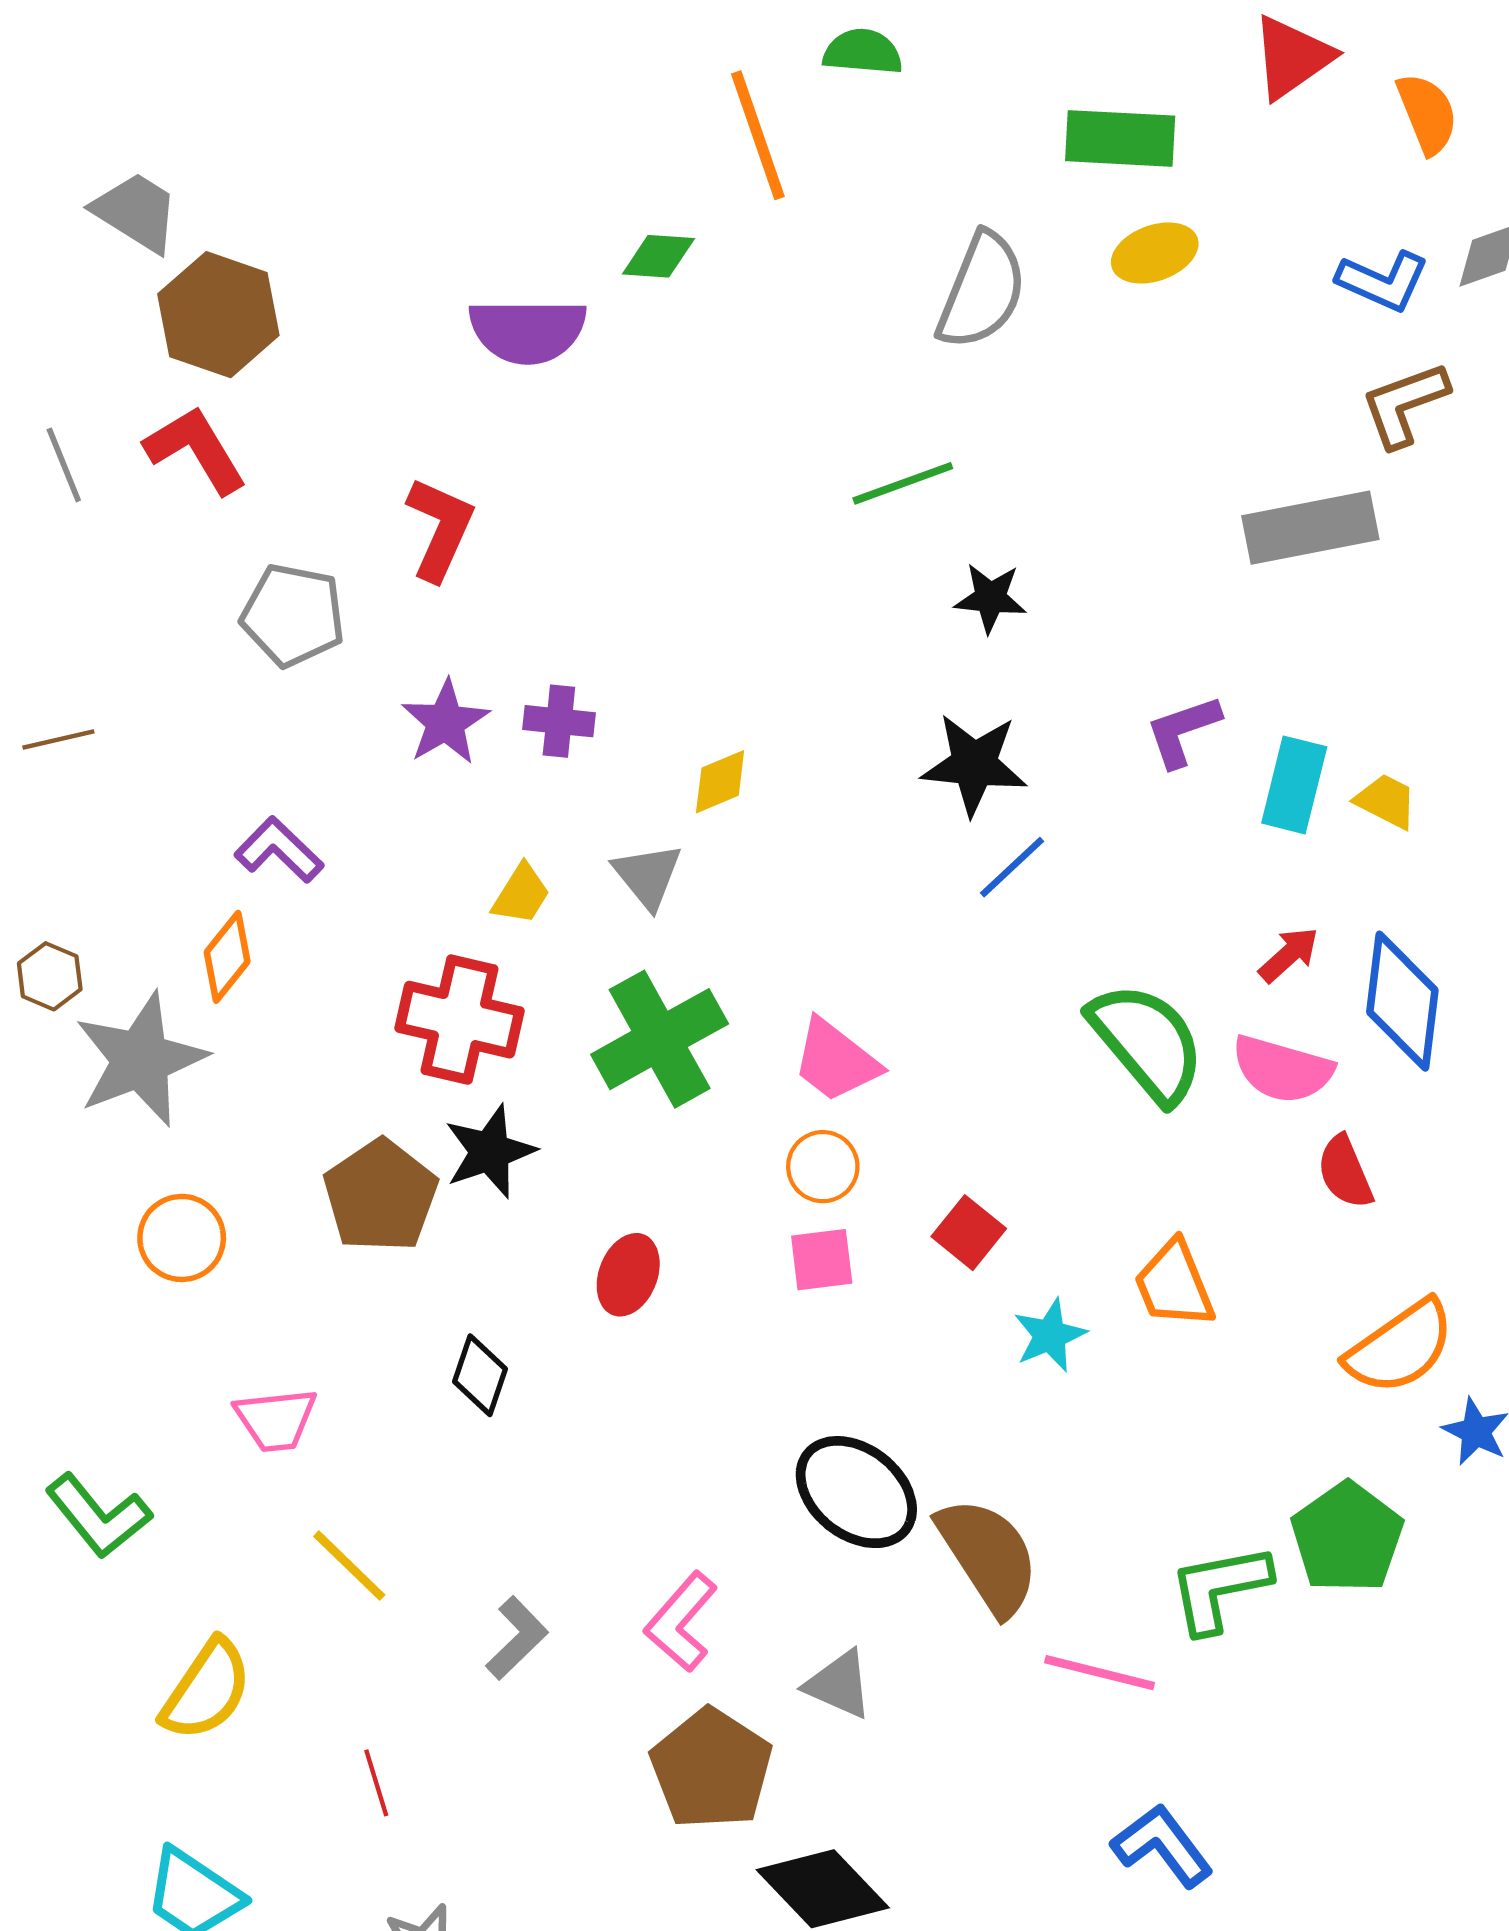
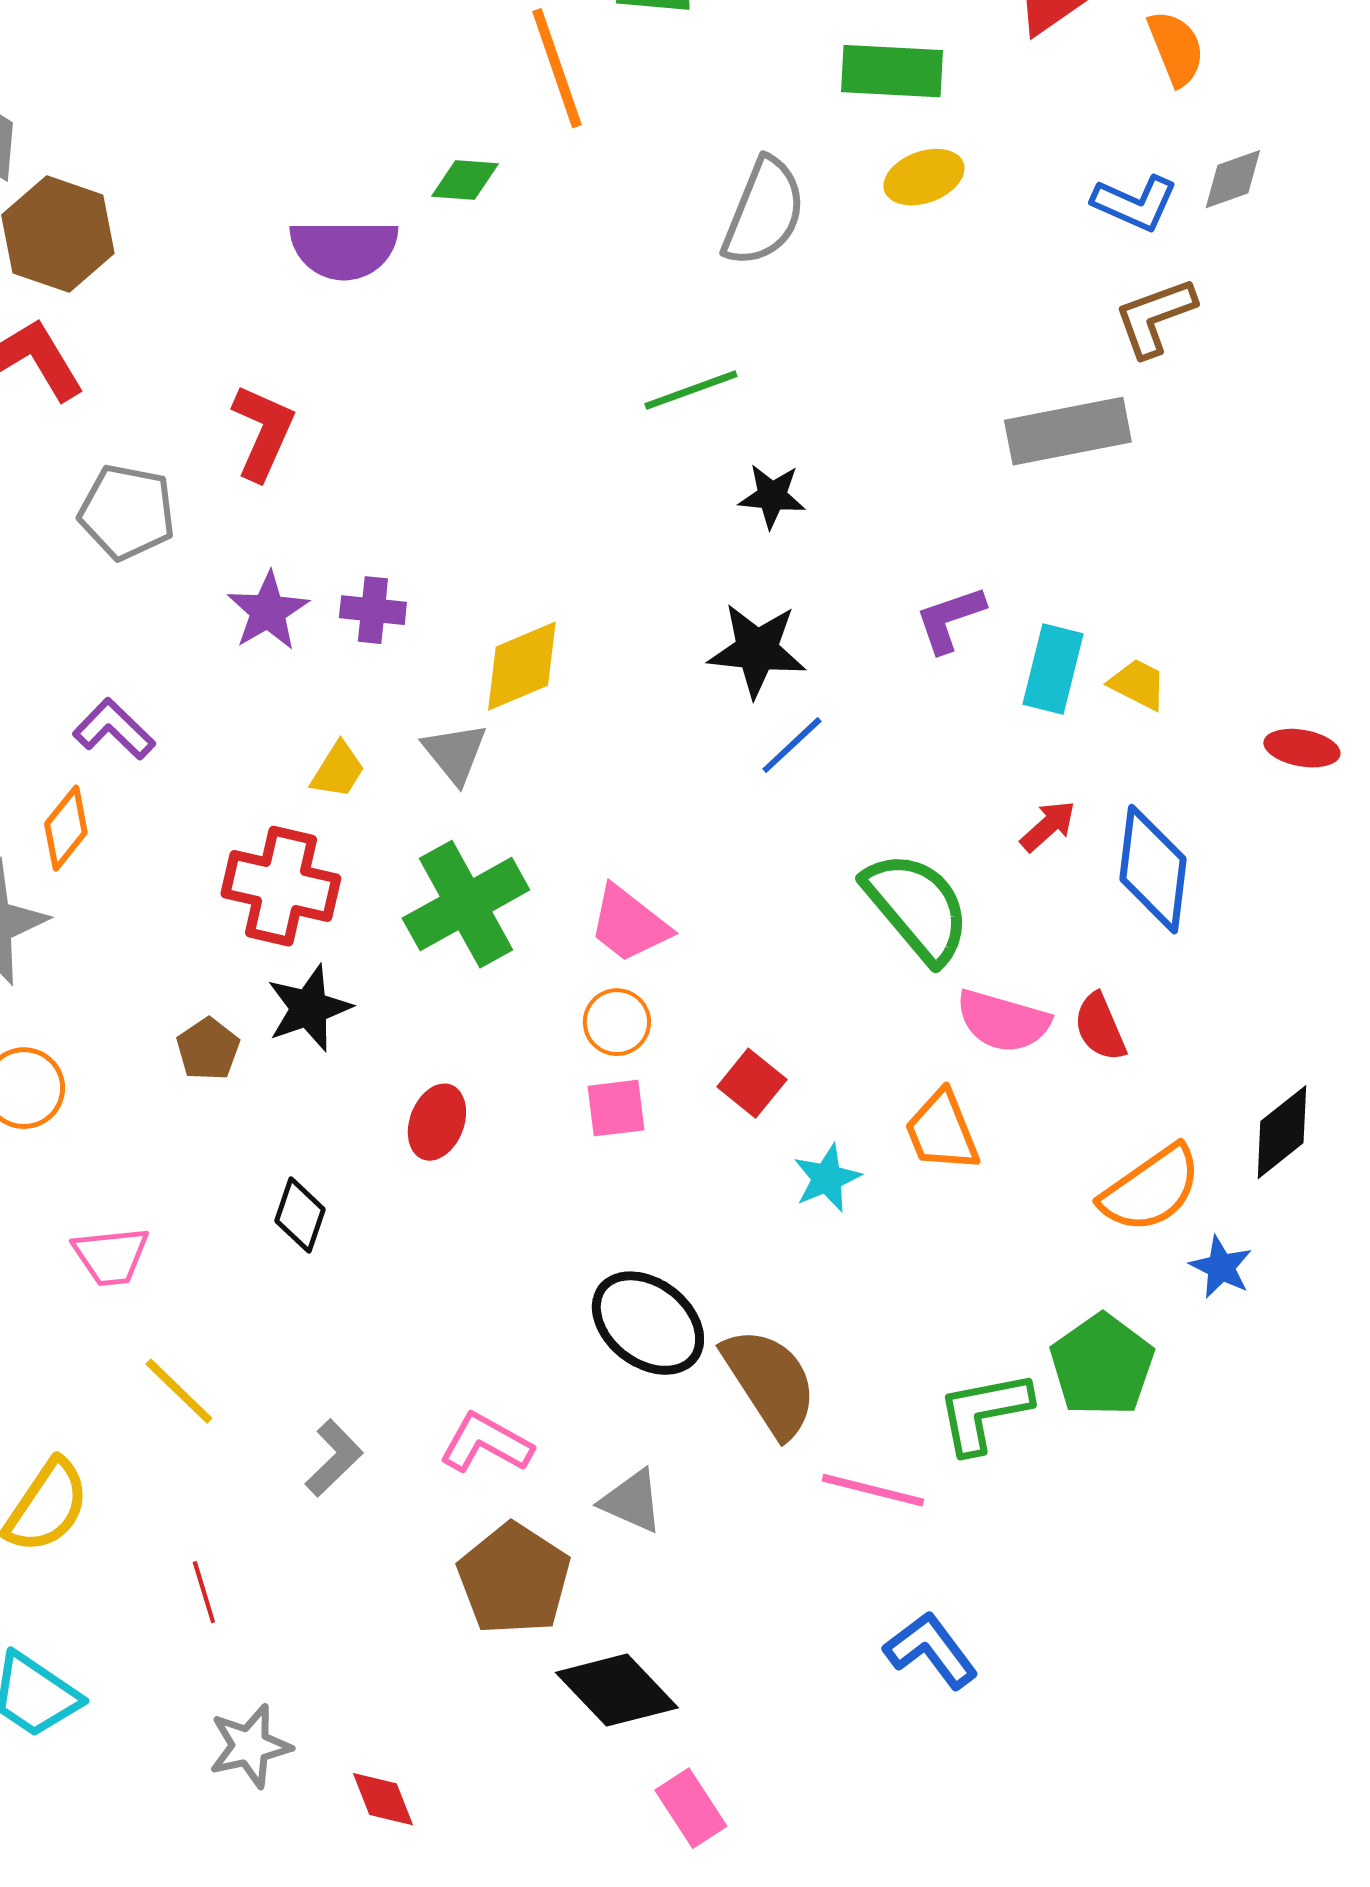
yellow diamond: (720, 782) -> (522, 666), size x1.5
pink semicircle: (1282, 1069) -> (1003, 1021), moved
brown pentagon: (381, 1196) -> (208, 1049), size x0.6
pink L-shape: (681, 1622) -> (486, 1443), turned 78

